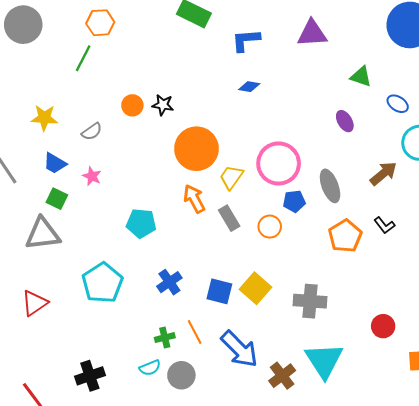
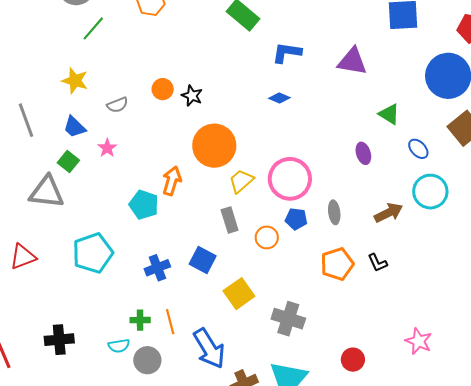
green line: (83, 58) -> (93, 28), moved
gray ellipse: (330, 186) -> (334, 212), size x0.7
orange arrow: (194, 199) -> (172, 181), moved, turned 32
blue square: (219, 291) -> (203, 260), moved

